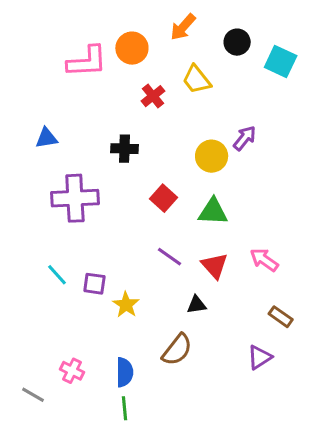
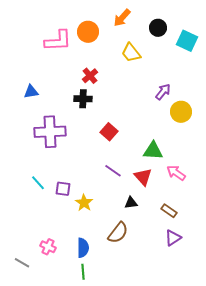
red cross: (153, 96) -> (90, 76), moved
yellow circle: (212, 156) -> (181, 112), moved
green triangle: (213, 212) -> (153, 151), moved
brown rectangle: (281, 317) -> (169, 211), moved

